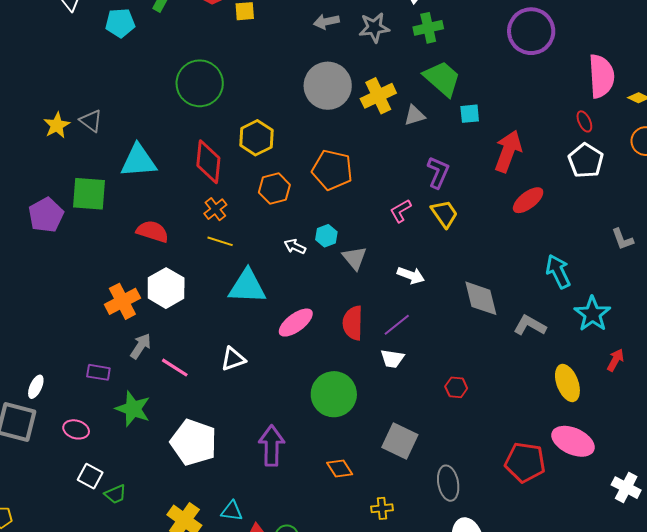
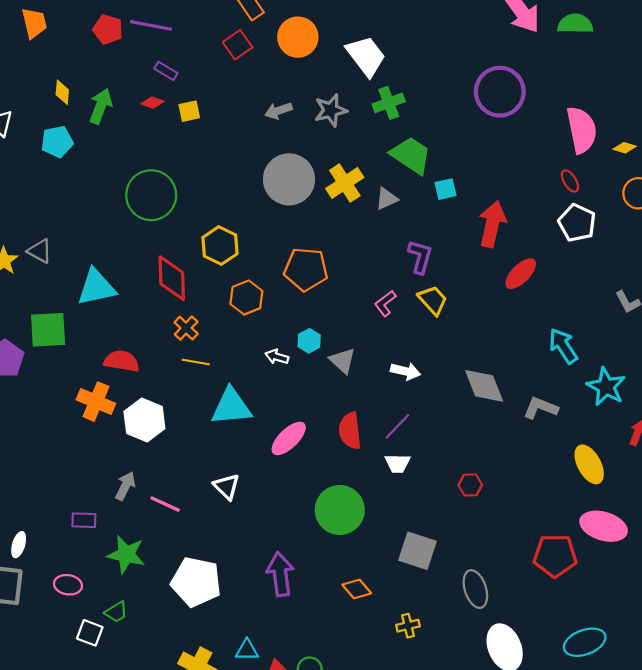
orange cross: (122, 301) -> (96, 402), moved, turned -32
white triangle: (233, 359) -> (227, 487), turned -48
green trapezoid: (115, 494) -> (116, 612), moved

